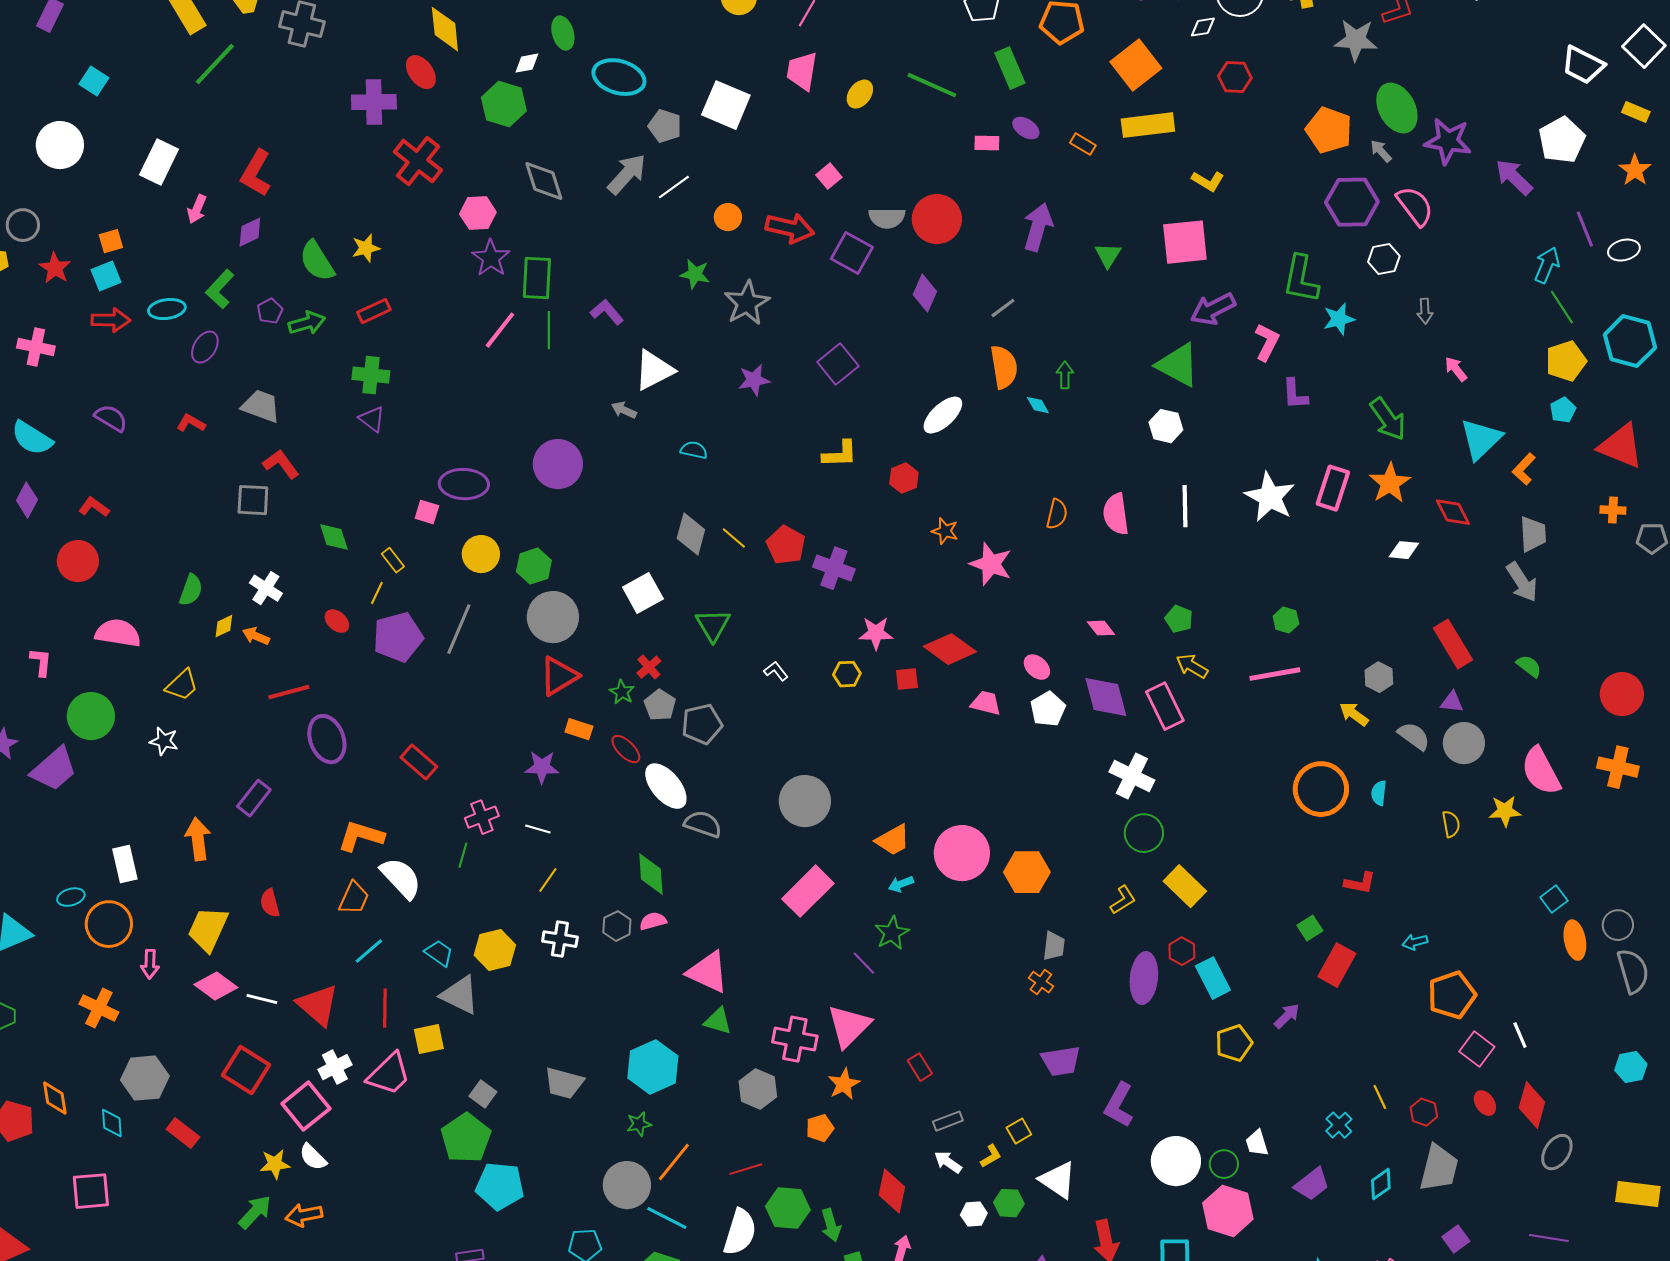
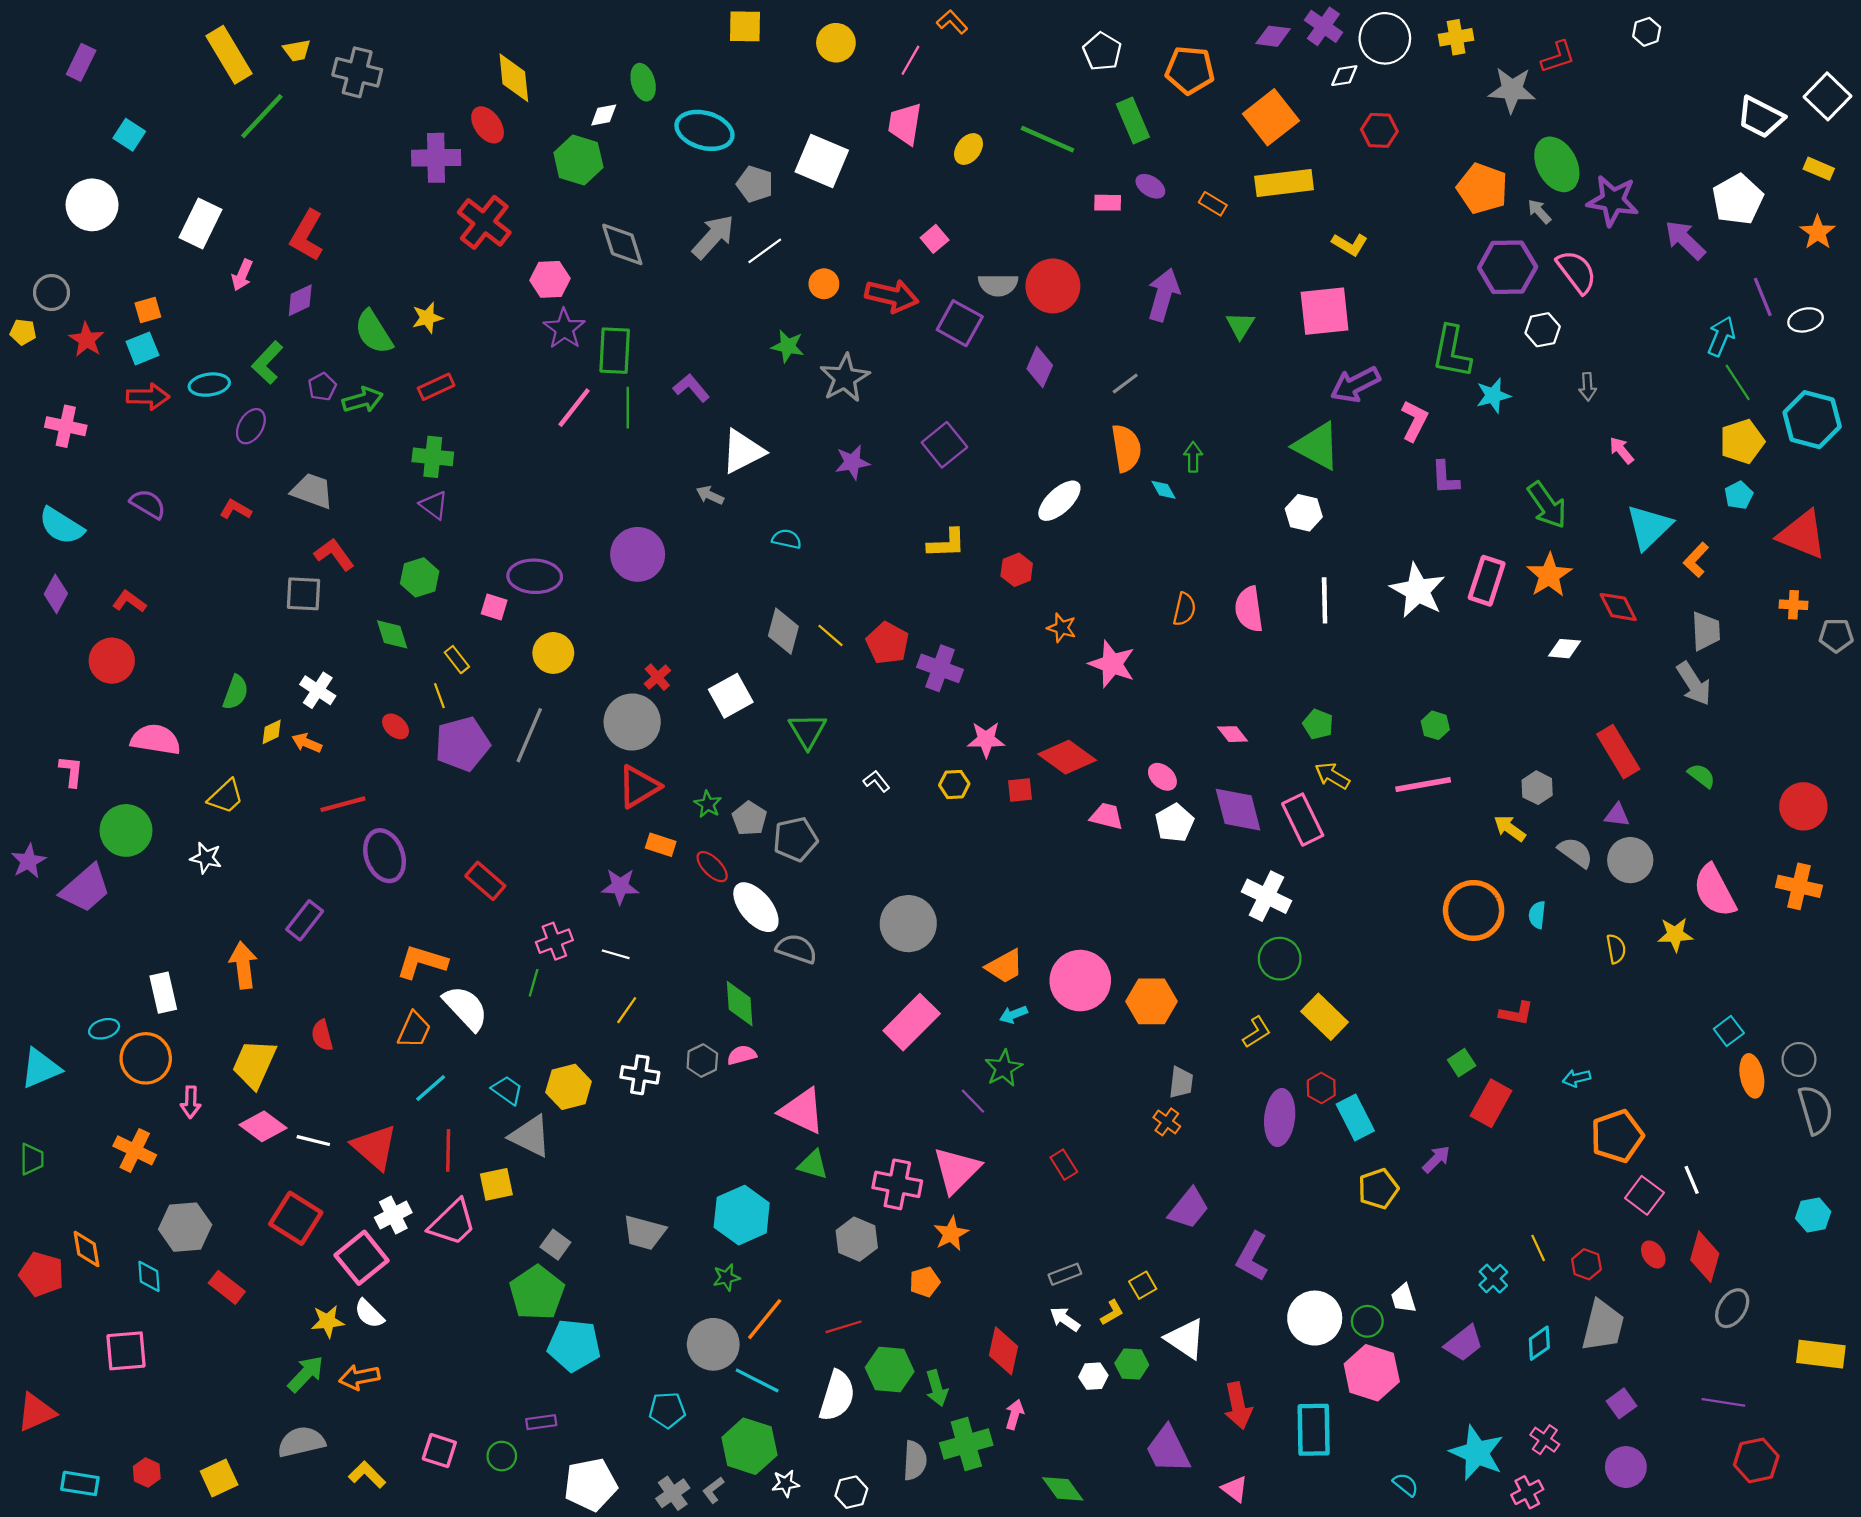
green hexagon: (534, 566) -> (420, 577), moved
yellow line: (377, 593) -> (439, 696), turned -45
red cross: (649, 667) -> (657, 677), moved
purple trapezoid: (1061, 1061) -> (1189, 1208), turned -42
red rectangle: (920, 1067) -> (1064, 1165), moved

